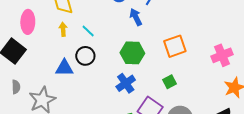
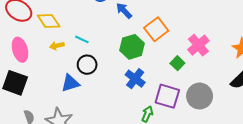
yellow arrow: (63, 29) -> (57, 46), turned -80
orange square: (175, 46) -> (156, 29), moved
pink cross: (222, 55) -> (198, 45), moved

